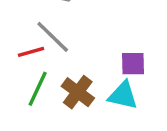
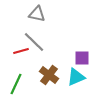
green line: (38, 89) -> (16, 84), moved
cyan triangle: (123, 95) -> (76, 77), turned -36

